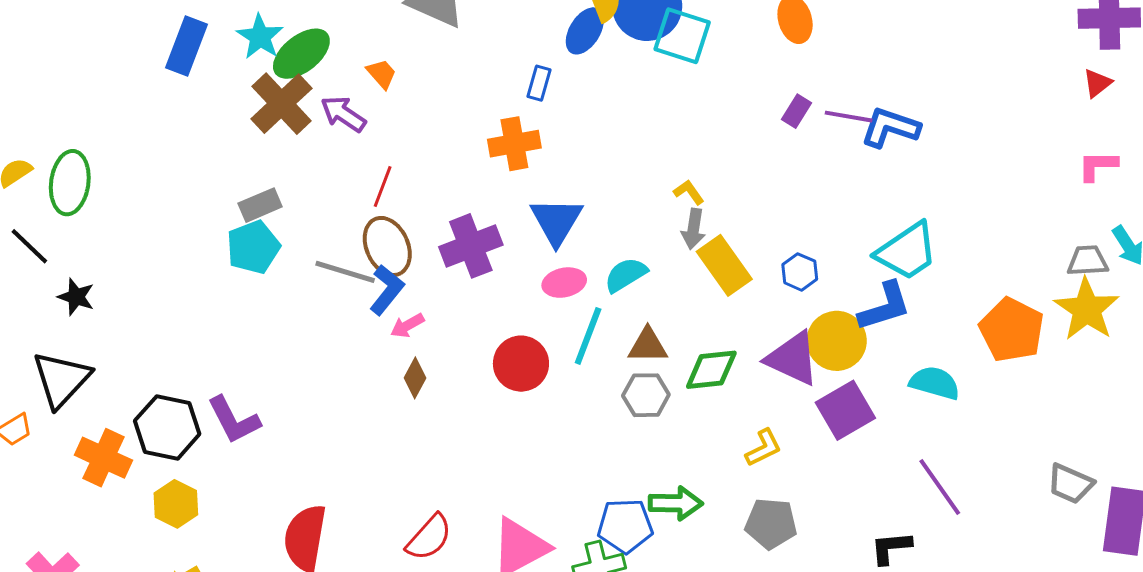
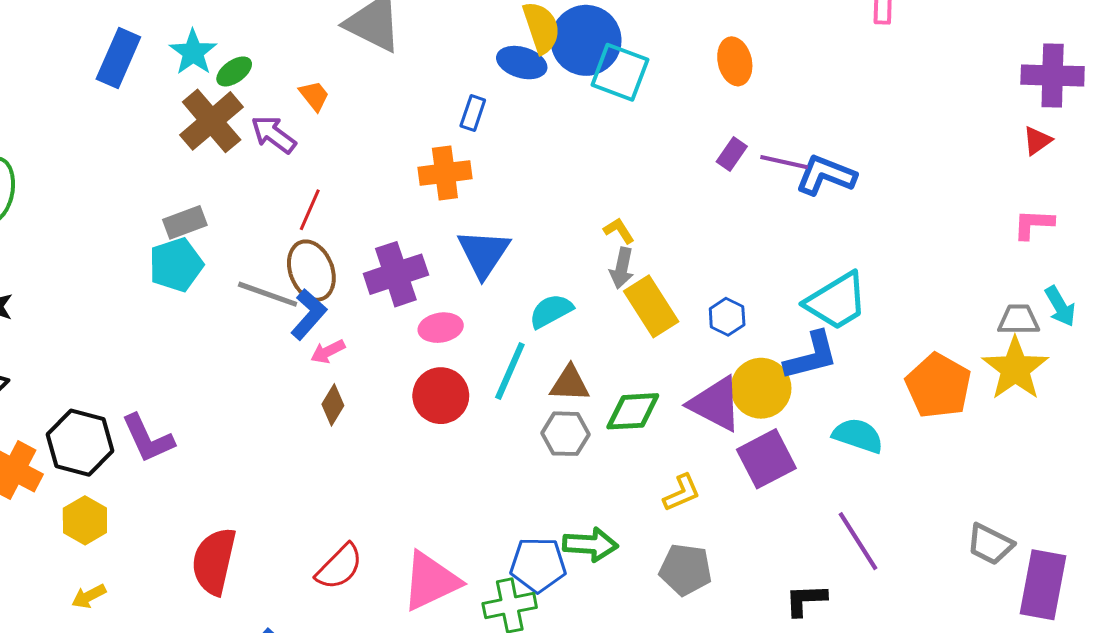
blue ellipse: (585, 31) -> (522, 63), turned 72
green ellipse: (301, 54) -> (234, 71), size x0.6
pink ellipse: (564, 283) -> (441, 328), moved

